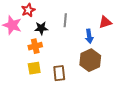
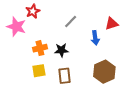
gray line: (65, 20) -> (71, 22), turned 40
black star: (41, 28) -> (61, 50), moved
brown hexagon: (90, 60) -> (104, 72), moved

